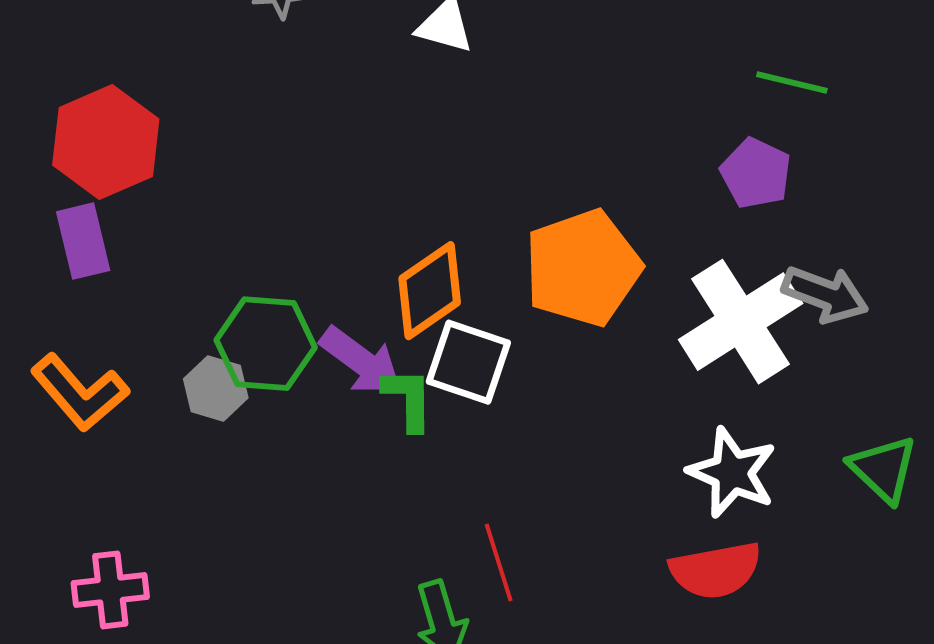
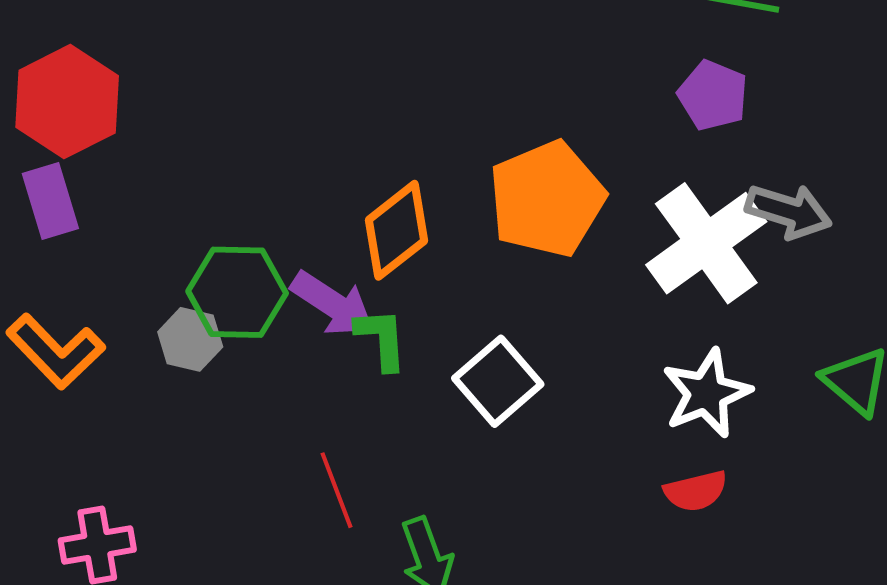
white square: (468, 362) -> (498, 381), moved, turned 34
white star: (732, 473) -> (706, 393), turned 30
red line: (499, 563) -> (336, 490), moved
red semicircle: (716, 570) -> (696, 491), size x0.7

